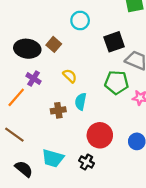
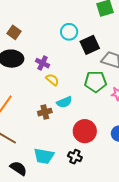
cyan circle: (80, 20) -> (69, 32), moved
brown square: (54, 44) -> (14, 32), moved
purple cross: (34, 79) -> (43, 63), moved
cyan semicircle: (81, 102) -> (64, 102), turned -119

